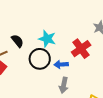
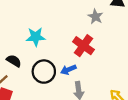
cyan star: (47, 39) -> (36, 37), moved

